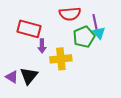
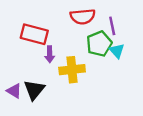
cyan triangle: (99, 33) -> (117, 51), moved

